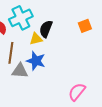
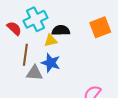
orange square: (85, 26) -> (100, 27), size x1.5
black semicircle: (46, 29) -> (61, 30), turned 66

